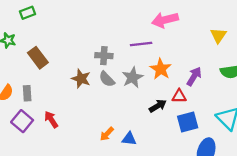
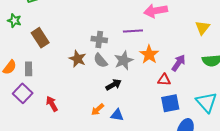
black arrow: (158, 106) -> (114, 85), moved
red arrow: (51, 119) -> (52, 104), moved

